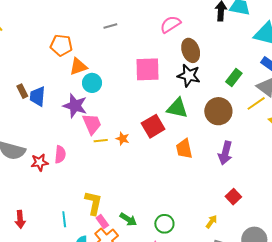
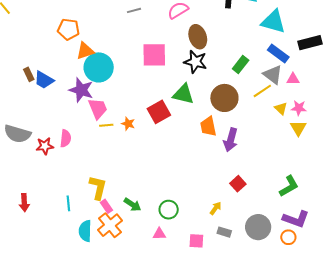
gray line: (110, 26) -> (134, 10), moved
cyan circle: (92, 83) -> (99, 67), size x1.5
blue trapezoid: (38, 96) -> (44, 80), turned -65
orange trapezoid: (184, 149) -> (208, 126), moved

